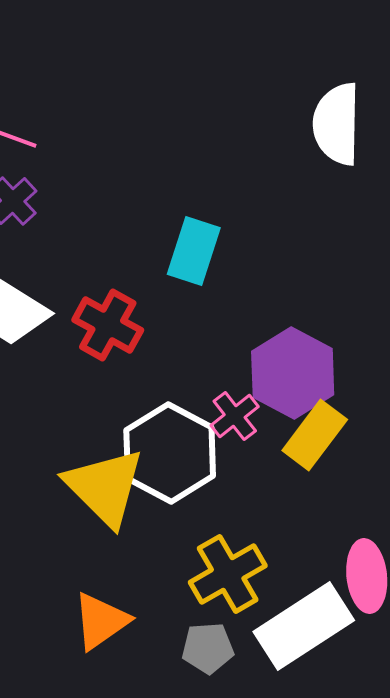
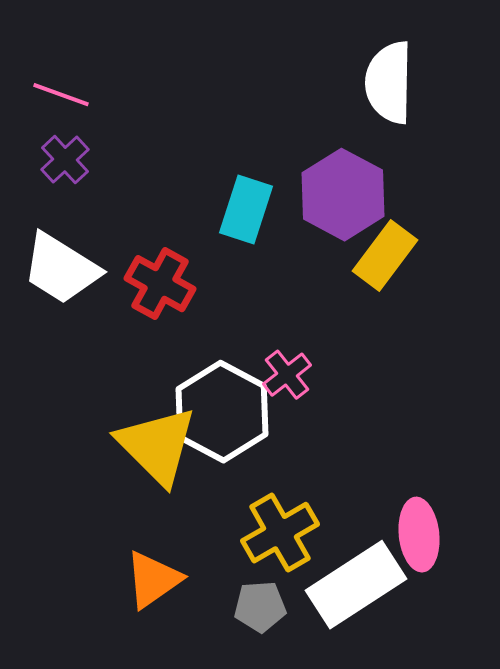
purple hexagon: (293, 373) -> (343, 195), moved
yellow rectangle: (315, 435) -> (385, 256), moved

